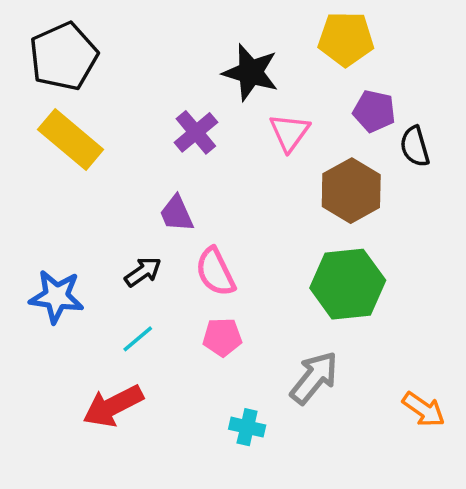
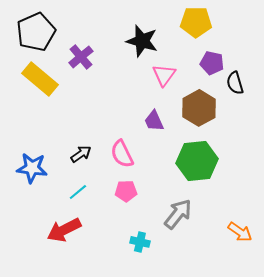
purple cross: (196, 132) -> (81, 57), moved
purple trapezoid: (176, 214) -> (154, 121), moved

